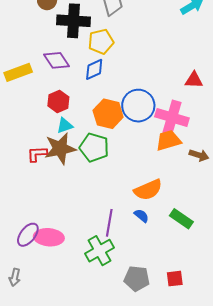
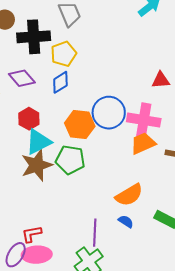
cyan triangle: (65, 126) -> (38, 142), size x1.6
red L-shape: (37, 154) -> (32, 234), moved

